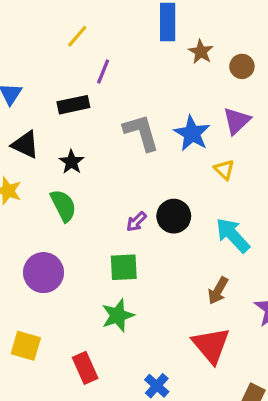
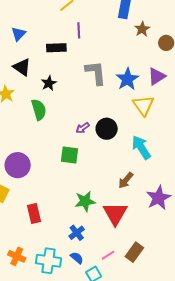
purple line: (103, 71) -> (79, 30), turned -35
yellow triangle: (224, 170) -> (143, 105), size x1.6
purple circle: (44, 273) -> (18, 165), moved
green star: (118, 315) -> (85, 201), moved

